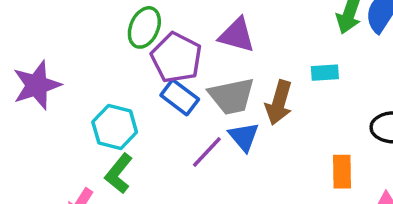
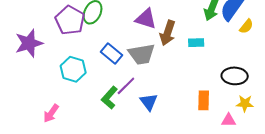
purple pentagon: (176, 58) -> (70, 20), moved
brown arrow: (279, 103) -> (168, 33), moved
blue triangle: (244, 137) -> (149, 102), moved
green L-shape: (119, 173) -> (109, 98), moved

